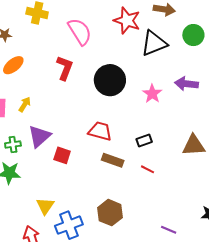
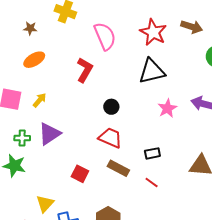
black triangle: (154, 43) -> (152, 71), moved
black circle: (110, 80) -> (111, 107), moved, size x0.5
red square: (62, 155) -> (80, 174), moved

